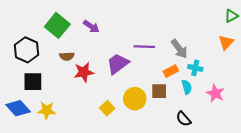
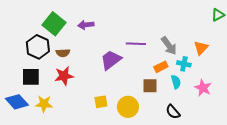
purple arrow: (91, 27) -> (86, 25), turned 140
orange triangle: (226, 42) -> (201, 48), moved
black hexagon: (27, 50) -> (38, 47), moved
red star: (84, 72) -> (64, 76), moved
yellow circle: (135, 99) -> (128, 107), moved
yellow square: (107, 108) -> (101, 102), turned 32

